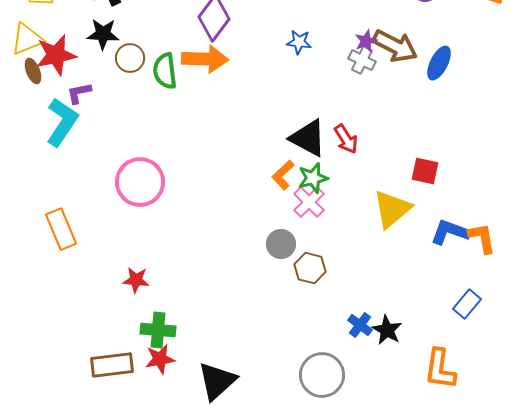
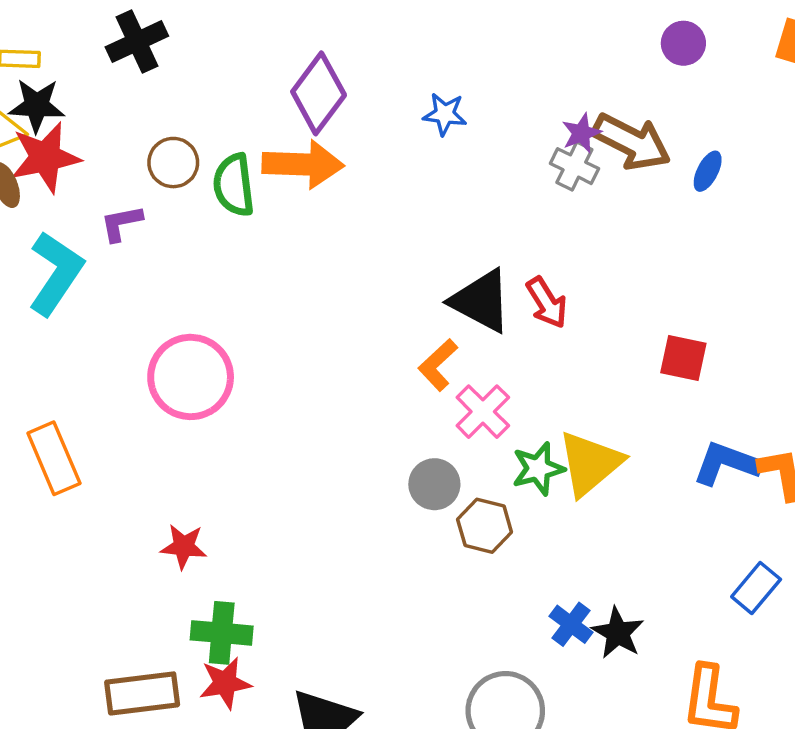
black star: (103, 34) -> (37, 105), moved
blue star: (299, 42) -> (445, 114), moved
blue ellipse: (439, 63) -> (708, 171), size x0.7
purple L-shape: (79, 93) -> (121, 223), moved
green star: (313, 178) -> (538, 469), moved
yellow triangle: (392, 209) -> (590, 463), moved

